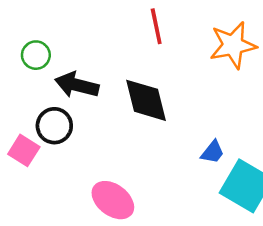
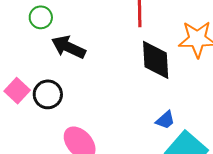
black diamond: (146, 100) -> (156, 60), moved
black circle: (54, 126) -> (48, 94), moved

